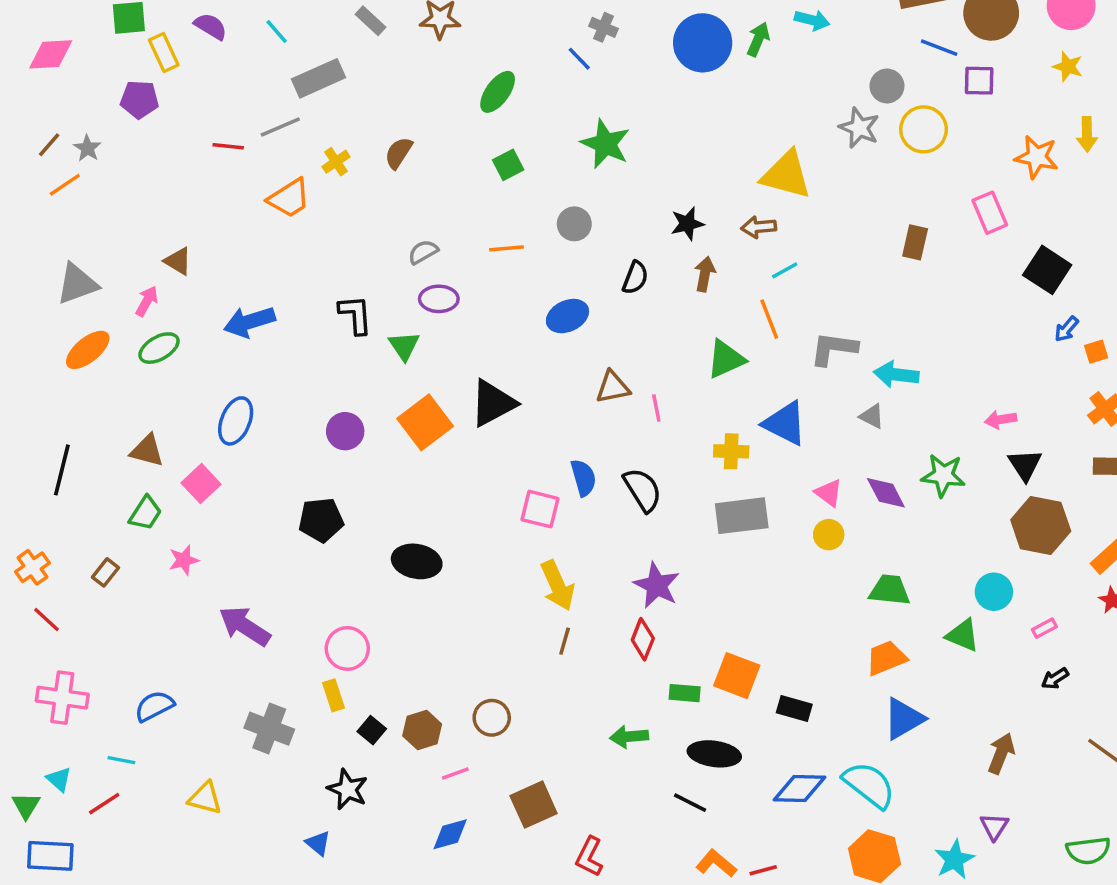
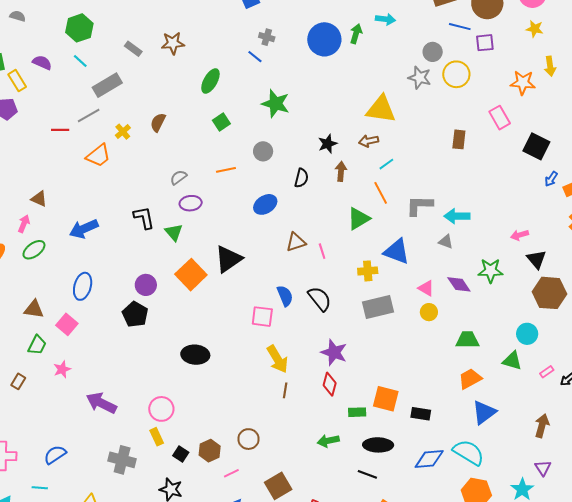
black pentagon: (321, 520) -> (135, 314), moved, turned -30
pink rectangle: (1044, 628) -> (547, 372), moved

